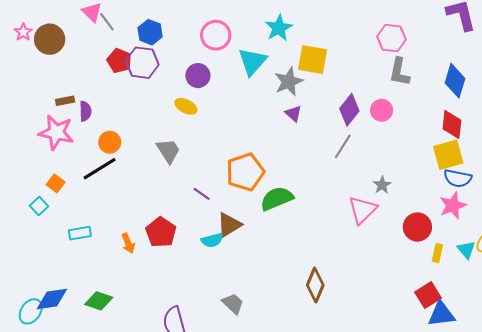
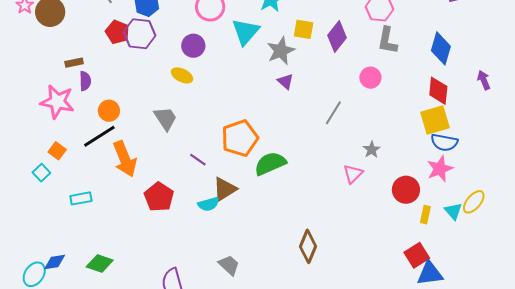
yellow square: (313, 60) -> (304, 29), size x0.7
brown rectangle: (65, 101) -> (74, 63), moved
purple diamond: (349, 110) -> (337, 36), moved
pink triangle: (363, 210) -> (353, 174), size x0.7
orange arrow: (128, 243) -> (125, 159), moved, size x1.8
blue diamond: (52, 299) -> (55, 262), size x0.7

